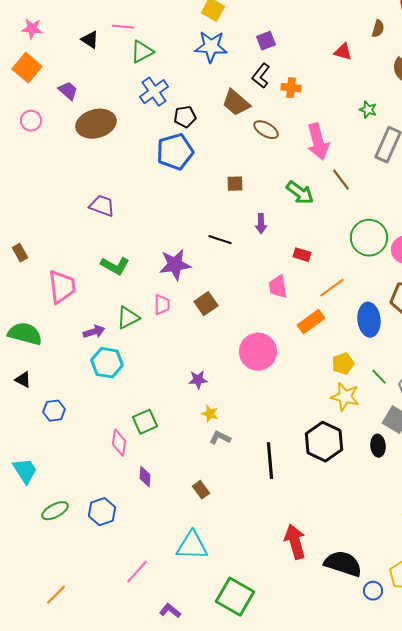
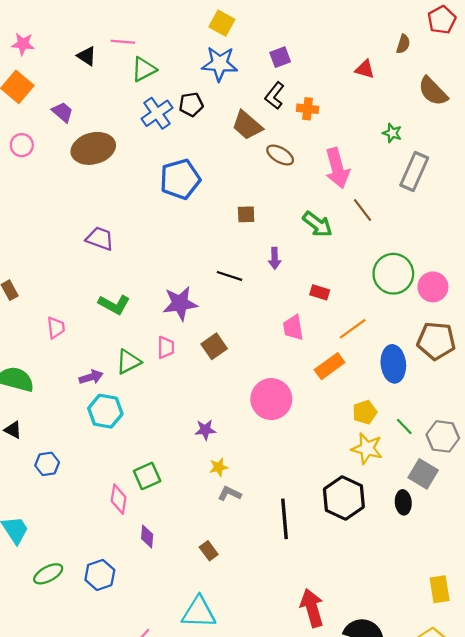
black pentagon: (185, 117) -> (191, 104), moved
pink trapezoid: (62, 287) -> (56, 328), size x0.6
yellow star: (210, 414) -> (219, 467), turned -30

